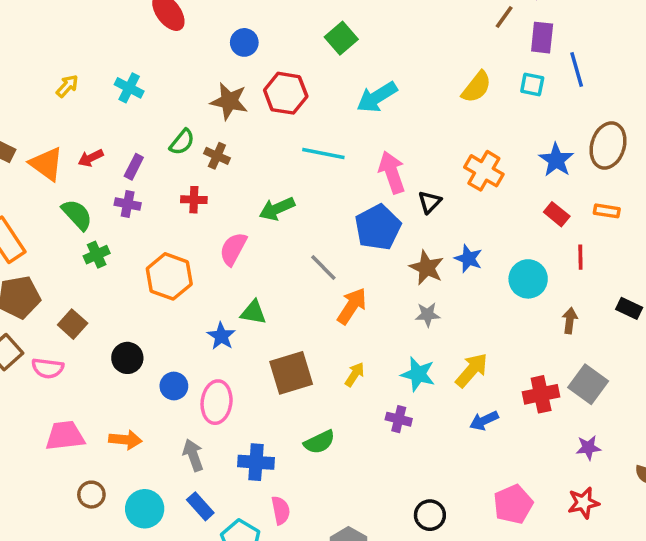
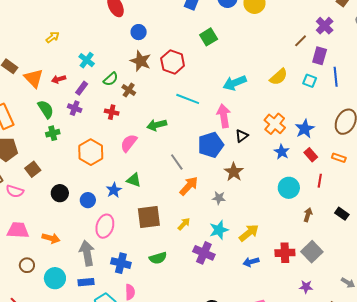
blue circle: (244, 42) -> (139, 32), moved
cyan cross: (129, 88) -> (87, 60), moved
cyan arrow: (377, 97) -> (235, 83), moved
blue star: (556, 160) -> (305, 129), moved
blue star: (468, 259) -> (282, 152), moved
gray star: (428, 315) -> (219, 198), moved
cyan star: (418, 374) -> (219, 230), turned 30
blue circle: (174, 386) -> (88, 200), moved
purple cross: (399, 419) -> (204, 253), size x1.5
gray arrow: (193, 455) -> (87, 253), size x1.4
blue rectangle: (200, 506) -> (86, 282), turned -63

